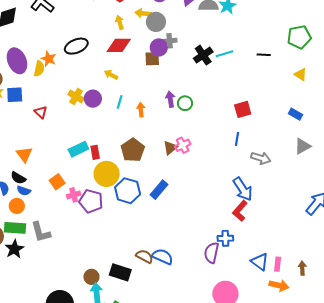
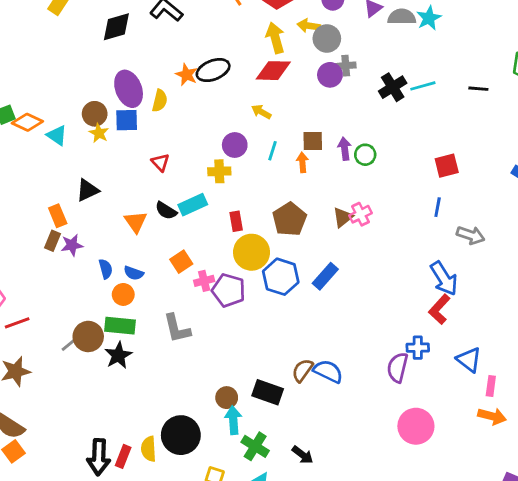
yellow arrow: (120, 22) -> (275, 38), size x1.5
orange star: (48, 59) -> (187, 75), moved
brown square: (152, 59) -> (313, 141), moved
blue square: (15, 95) -> (127, 120), moved
yellow cross: (76, 96) -> (219, 171), moved, turned -35
cyan rectangle: (78, 149) -> (193, 205), moved
black semicircle: (18, 178) -> (166, 211), moved
gray L-shape: (41, 232) -> (177, 328), moved
brown semicircle: (144, 256) -> (302, 370), turned -84
blue triangle: (260, 262) -> (469, 360), moved

